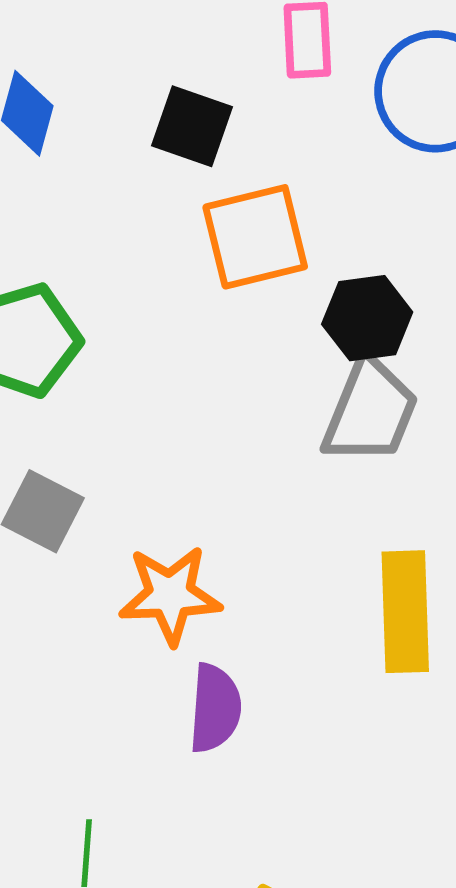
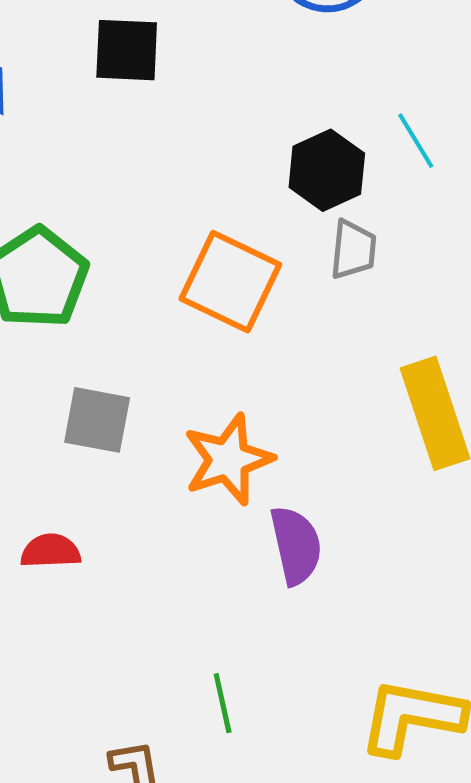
orange square: (255, 237) -> (230, 282), moved, turned -34
gray trapezoid: (370, 411) -> (353, 250), size x0.6

